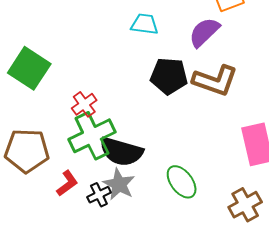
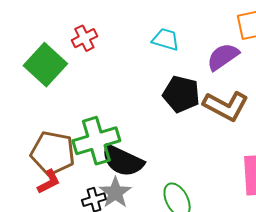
red cross: (84, 104) -> (84, 38), moved
brown pentagon: (27, 151) -> (53, 153), moved
red L-shape: (67, 183) -> (49, 182), moved

